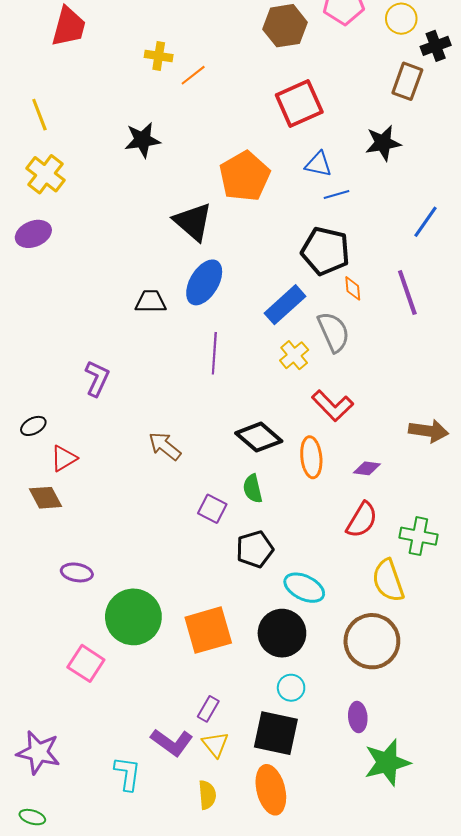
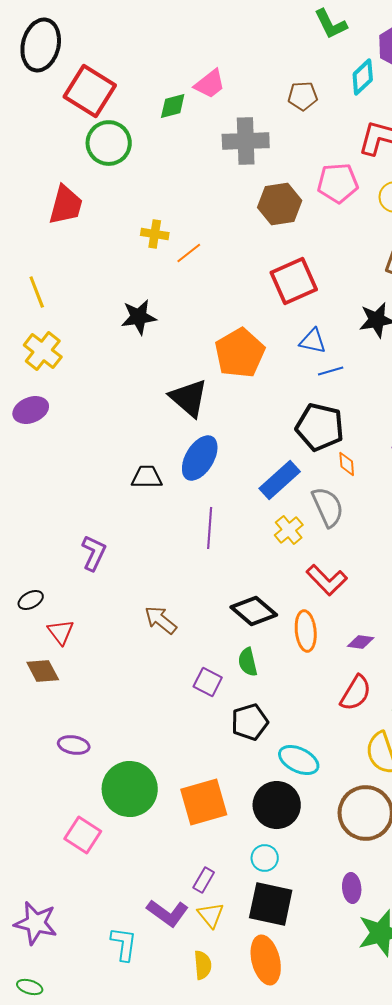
red triangle: (64, 458) -> (61, 632), turned -36
cyan circle: (291, 688) -> (265, 858), moved

